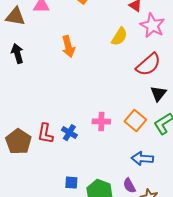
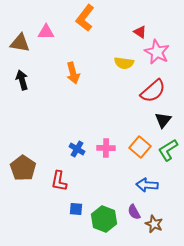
yellow semicircle: (119, 37) -> (124, 63), turned 66
blue cross: (69, 133) -> (77, 149), moved
red L-shape: (45, 134) -> (59, 181), moved

